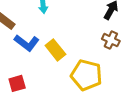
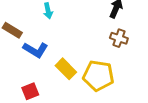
yellow rectangle: (55, 50) -> (66, 69), moved

